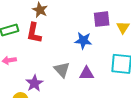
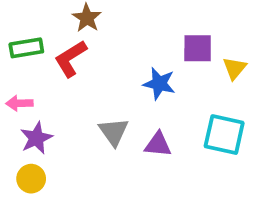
red L-shape: (34, 33) -> (71, 59), turned 40
purple star: (34, 83) -> (36, 138), moved

